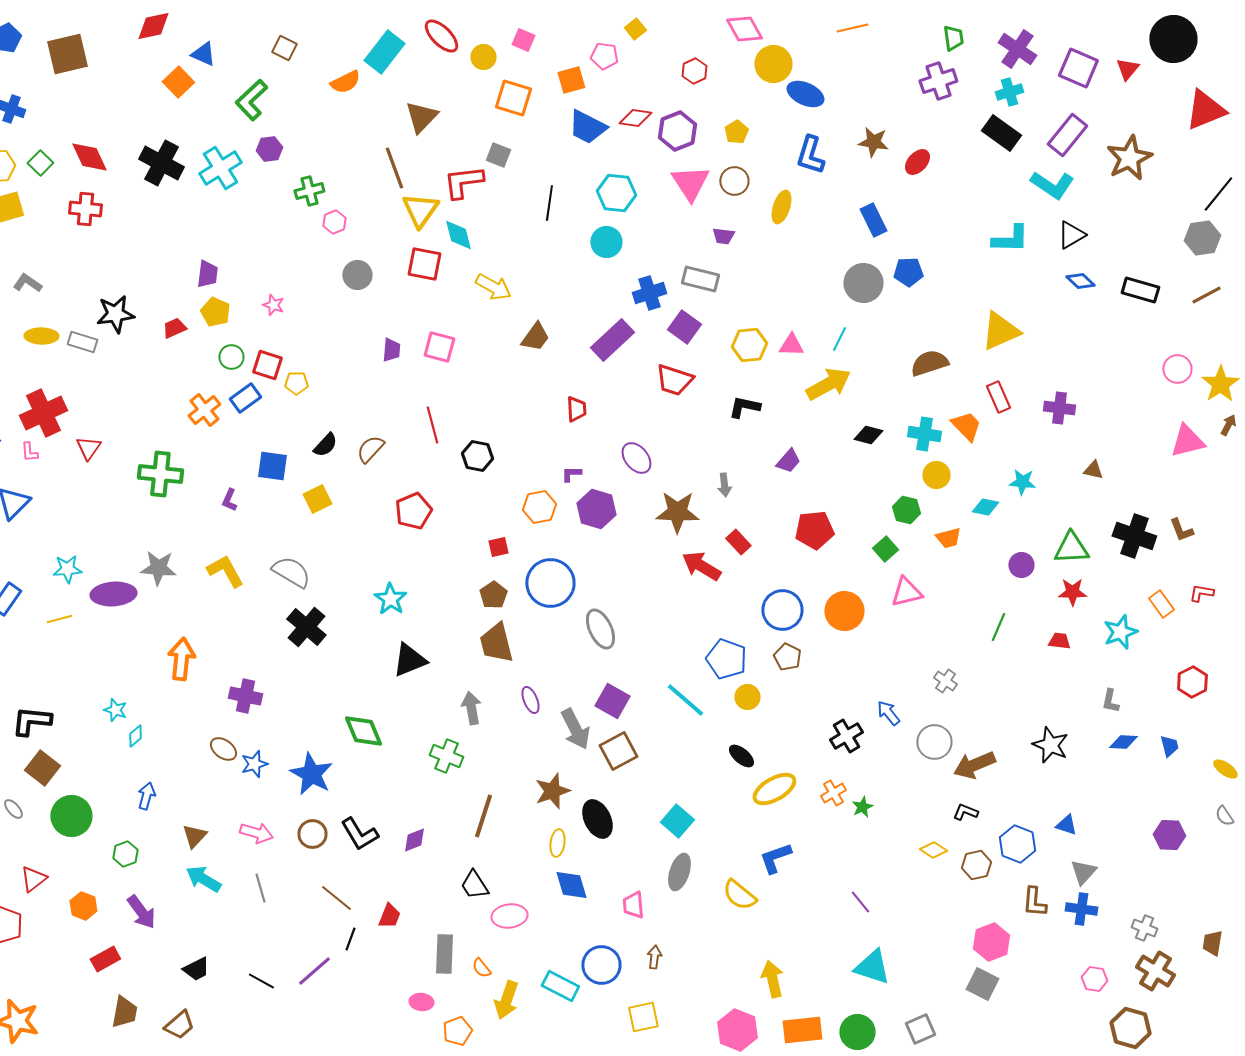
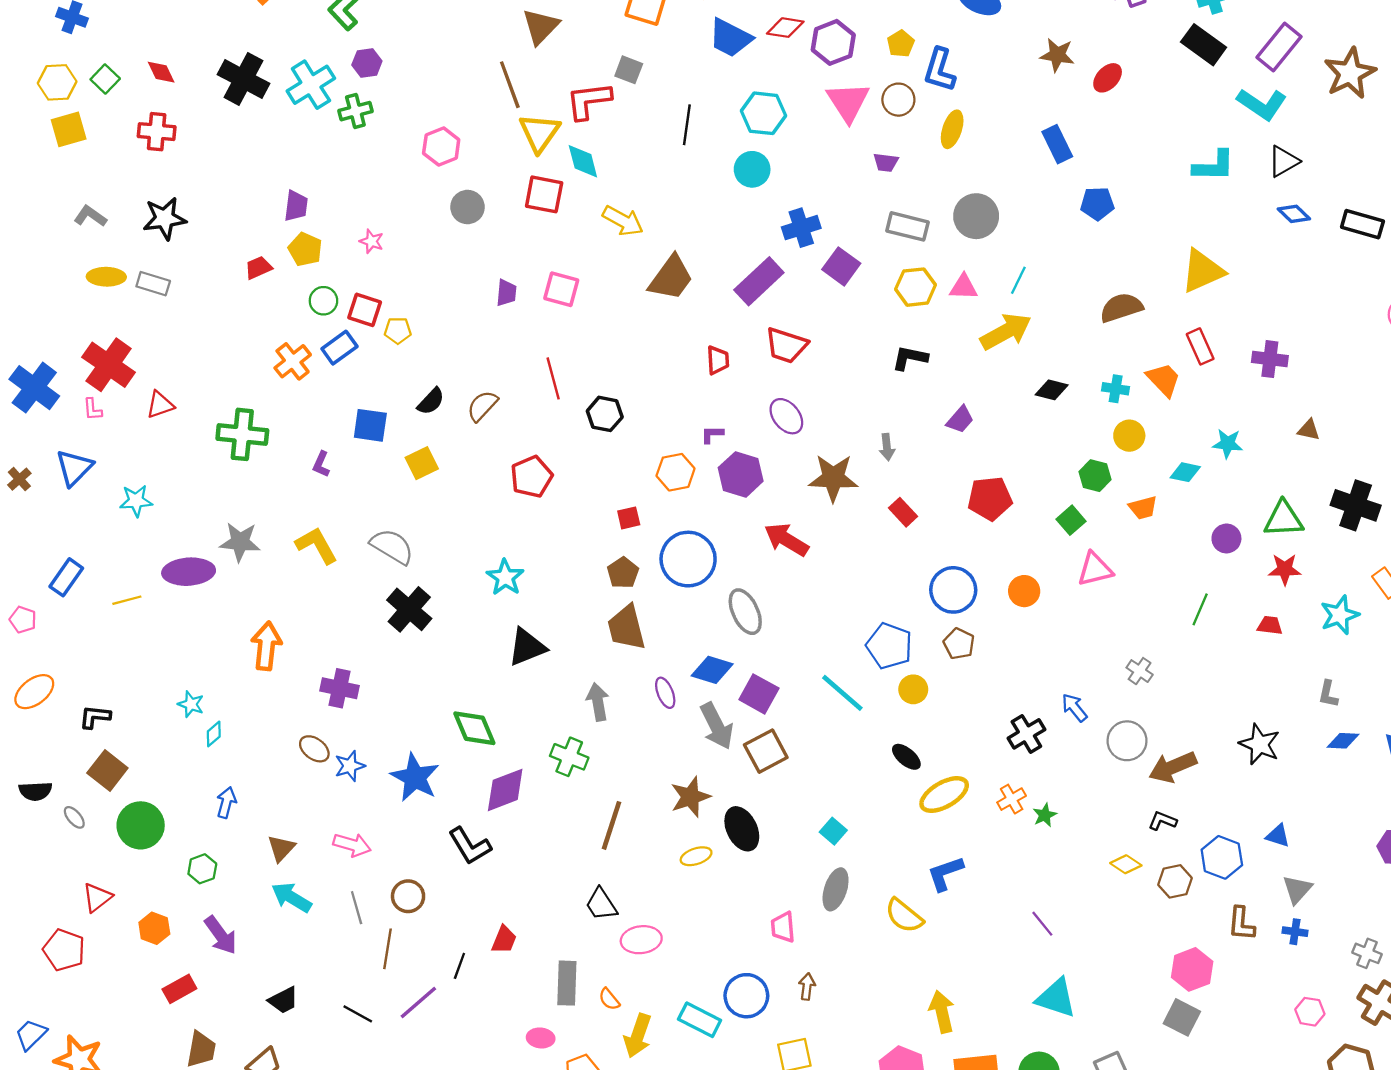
blue L-shape: (810, 155) -> (940, 70), moved
red diamond: (89, 157) -> (161, 72), size x0.7
green cross: (309, 191) -> (355, 111), moved
pink hexagon: (334, 222) -> (441, 146), size x1.4
gray rectangle: (700, 279) -> (908, 226), moved
gray circle: (863, 283) -> (976, 216), moved
black star: (115, 314) -> (165, 218), moved
brown trapezoid: (535, 337) -> (671, 278), size x1.4
red trapezoid: (674, 380) -> (786, 345), moved
red cross: (43, 413) -> (109, 365), turned -30
cyan cross: (924, 434) -> (1116, 389), size x0.7
red triangle: (88, 448) -> (160, 405), turned 36
red arrow: (701, 566) -> (786, 540), moved
cyan star: (67, 569) -> (136, 501), moved
orange circle: (844, 611) -> (1024, 591), size x0.7
black L-shape: (31, 721) -> (95, 717), size x0.7
cyan square: (677, 821) -> (833, 831), size x0.7
brown circle: (312, 834) -> (408, 896), moved
purple diamond: (414, 840) -> (505, 790), moved, size x1.6
yellow ellipse: (557, 843) -> (696, 856), turned 64
blue diamond: (571, 885) -> (712, 670), moved, turned -57
brown line: (336, 898) -> (387, 949), moved, turned 60
blue cross: (1081, 909) -> (1295, 932), size x0.7

